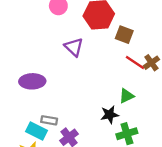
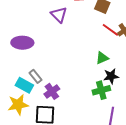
black star: (110, 115) -> (111, 76), moved
gray rectangle: (49, 120) -> (35, 76), turned 40

